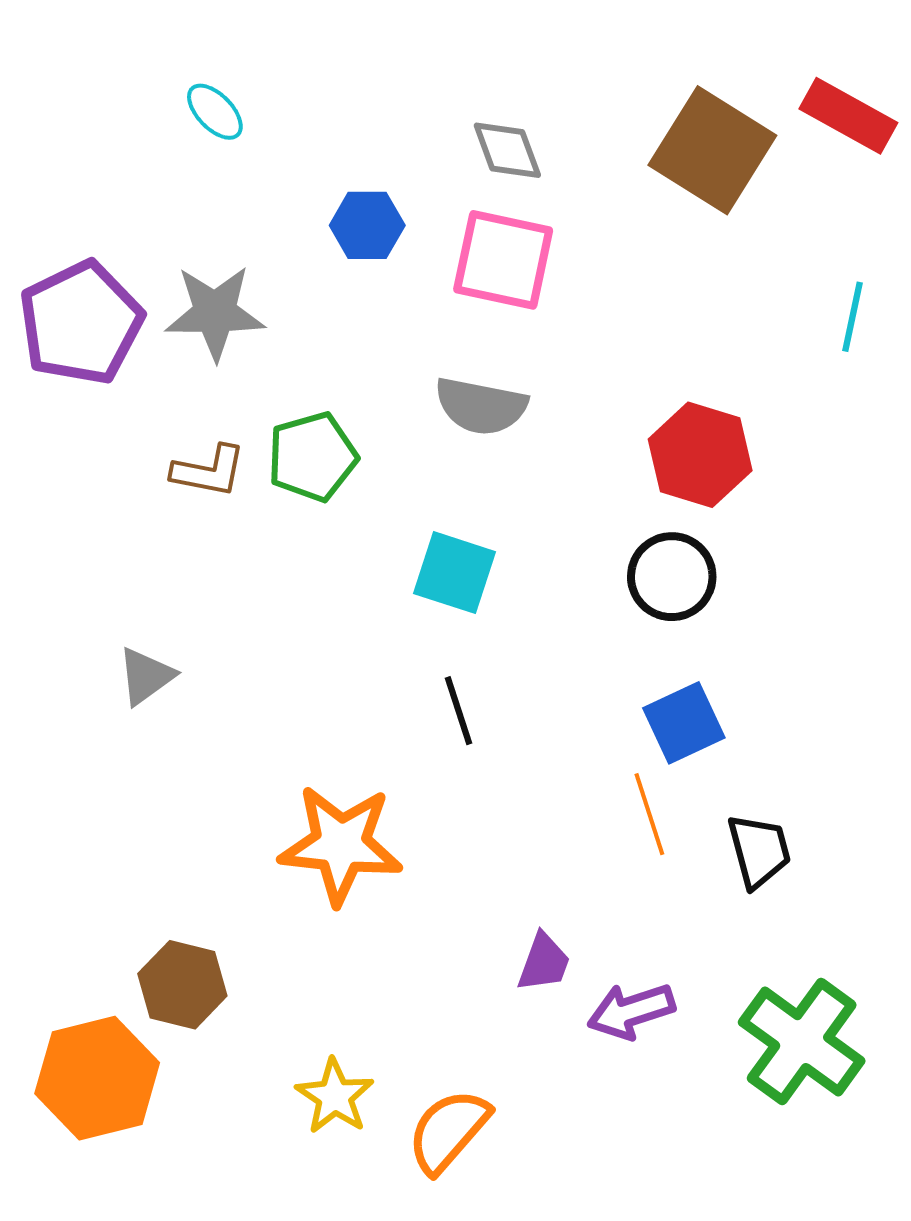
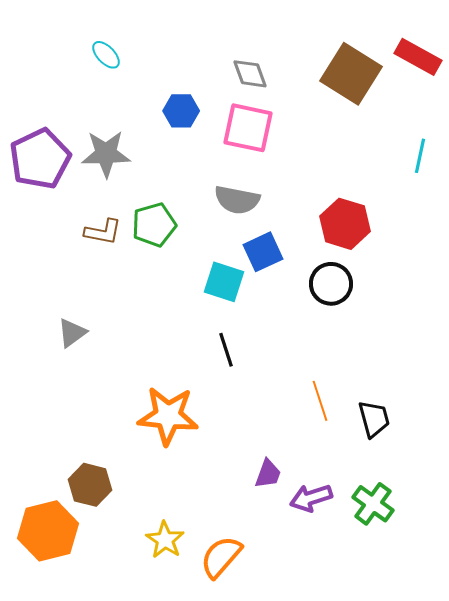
blue square: (684, 723) -> (263, 252), moved
green cross: (802, 1042) -> (373, 504), moved, size x0.7

